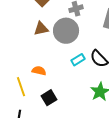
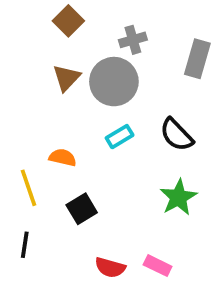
brown triangle: (41, 29) -> (66, 78), turned -35
cyan rectangle: (78, 60) -> (120, 137), moved

